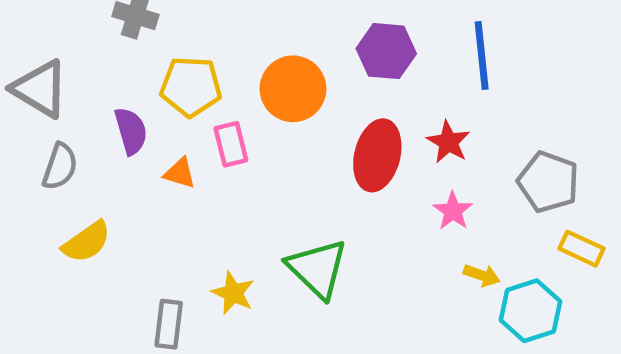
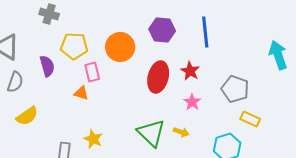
orange triangle: (180, 173) -> (81, 93), moved
green triangle: (317, 269) -> (151, 133), moved
yellow arrow: (482, 275) -> (181, 132), moved

